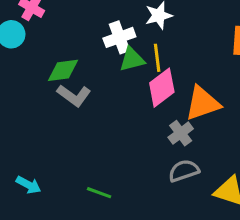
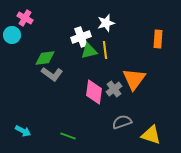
pink diamond: (162, 88) -> (94, 92), moved, turned -45
orange triangle: (203, 103) -> (134, 79), turned -35
gray cross: (181, 133) -> (114, 89), moved

